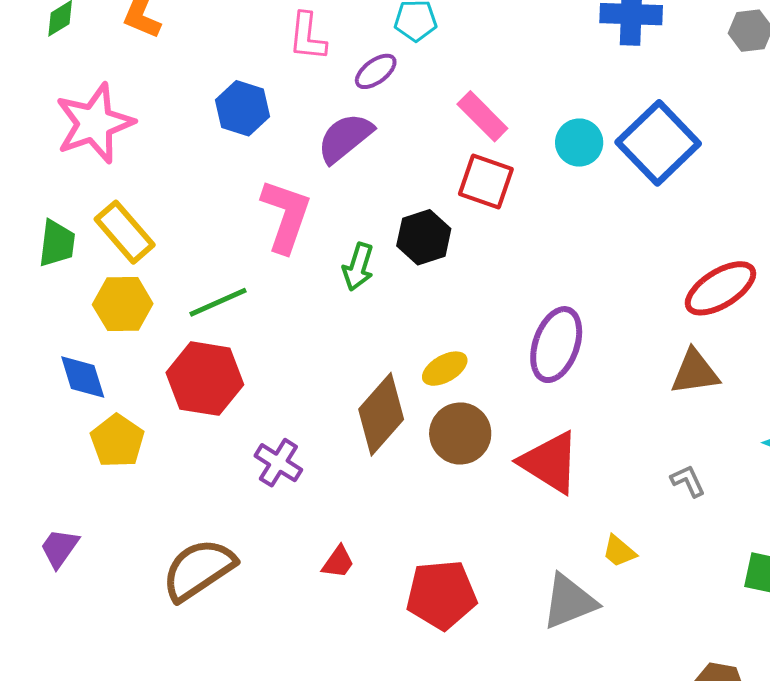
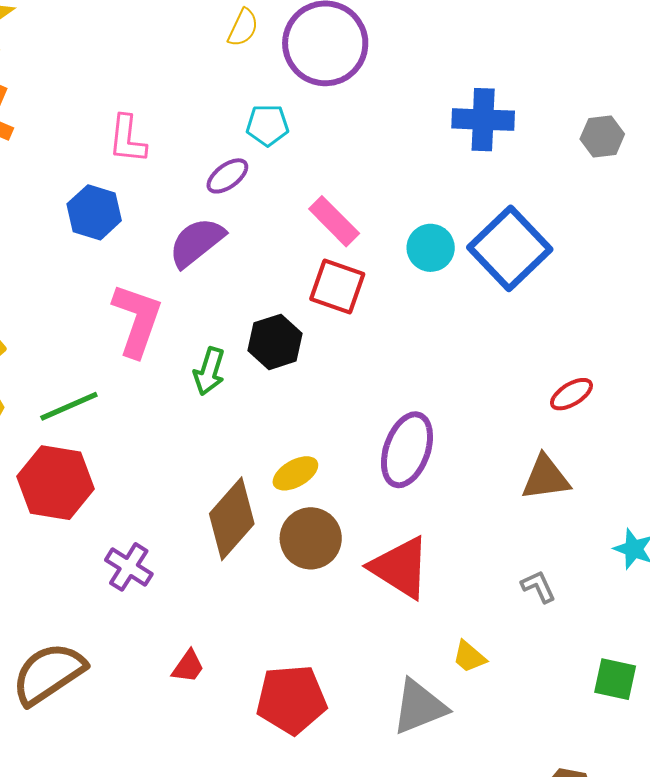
pink L-shape: (307, 37) -> (127, 139), moved
red ellipse: (720, 288) -> (571, 394), size x0.6

